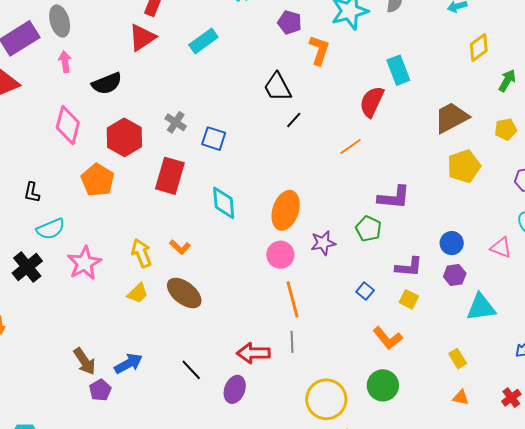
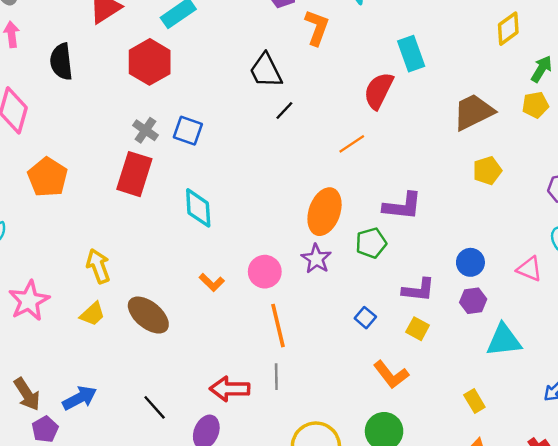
black semicircle: (107, 83) -> (61, 62), turned 104
gray cross: (176, 122) -> (145, 130), moved
yellow pentagon: (506, 129) -> (535, 105), moved
red hexagon: (124, 137) -> (150, 62), moved
yellow pentagon: (464, 166) -> (487, 171), size x0.7
orange ellipse: (286, 210) -> (325, 212), moved
green pentagon: (368, 229) -> (371, 243), turned 30
purple star: (323, 243) -> (316, 259), turned -30
orange L-shape: (180, 247) -> (212, 282), moved
pink star: (84, 263) -> (29, 301), moved

